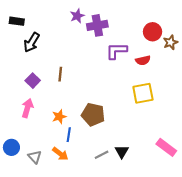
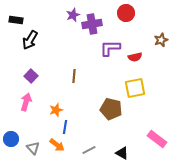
red circle: (153, 32) -> (126, 13), moved
brown line: (60, 74) -> (74, 76), moved
brown pentagon: (93, 114) -> (111, 109), moved
black triangle: (122, 152) -> (122, 153), moved, turned -32
gray line: (102, 155) -> (89, 150), moved

